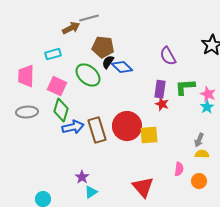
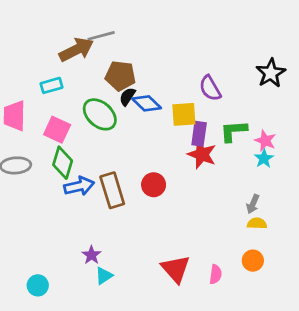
brown arrow: (71, 28) -> (76, 50), size x1.4
red star: (162, 104) -> (202, 154), size x1.5
red circle: (127, 126) -> (154, 185), size x0.6
yellow square: (149, 135) -> (184, 114), moved
pink semicircle: (179, 169) -> (216, 274), moved

